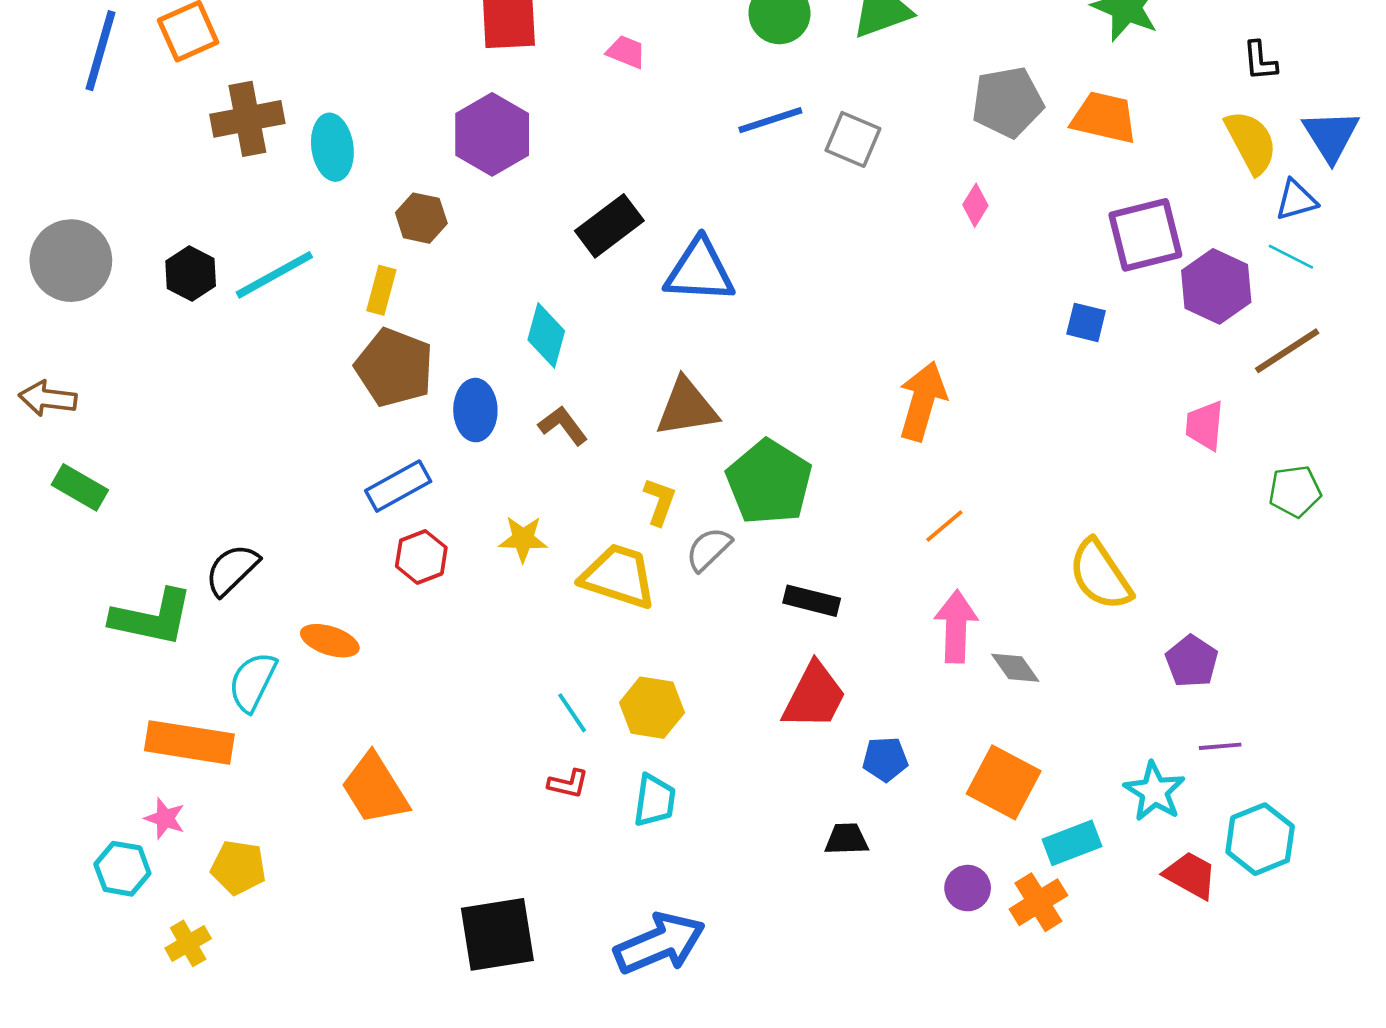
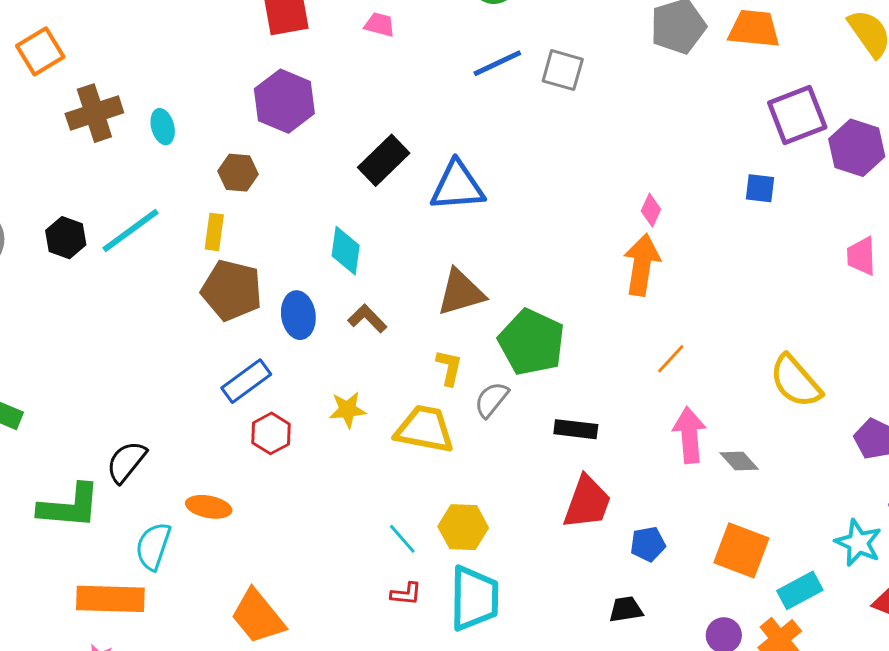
cyan ellipse: (332, 147) -> (163, 127), size x0.7
pink diamond: (975, 205) -> (651, 210), moved
cyan trapezoid: (655, 800) -> (474, 598), size x1.6

